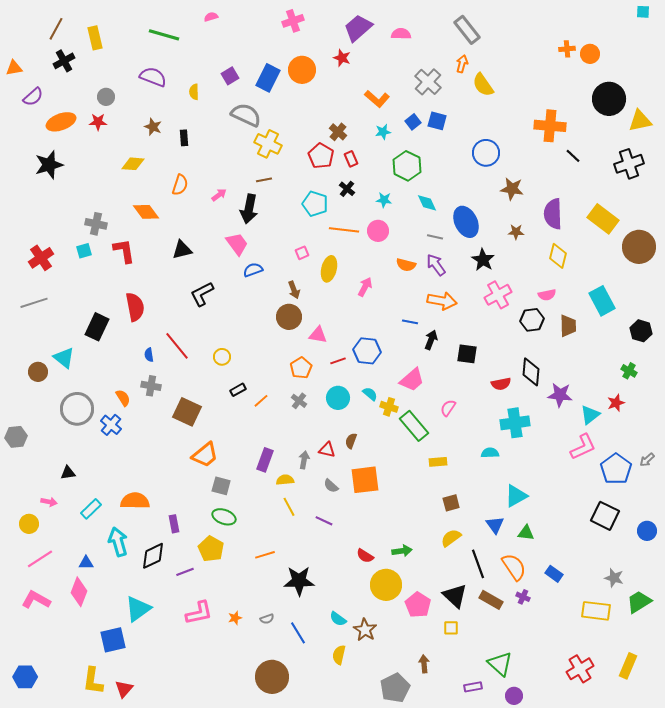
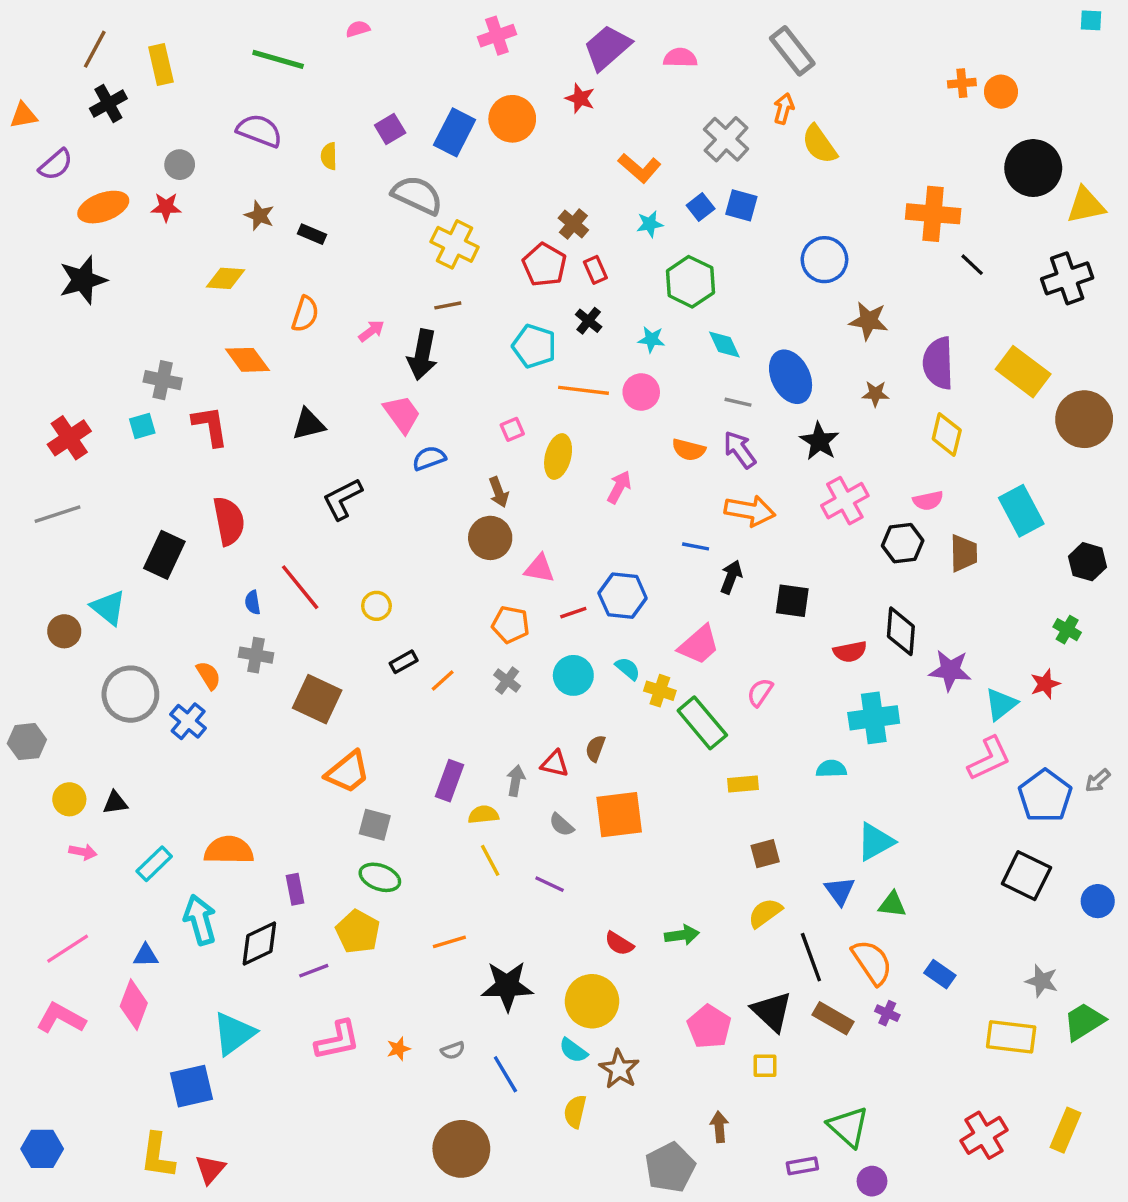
black rectangle: (184, 138) -> (312, 234), turned -63
orange pentagon: (301, 368) -> (511, 625), turned -30
yellow circle: (29, 524) -> (69, 799), moved
yellow circle: (386, 585) -> (592, 1001), moved

